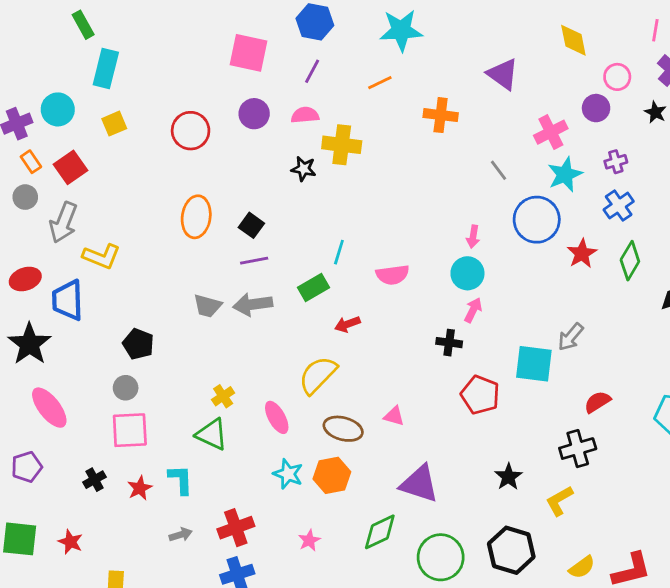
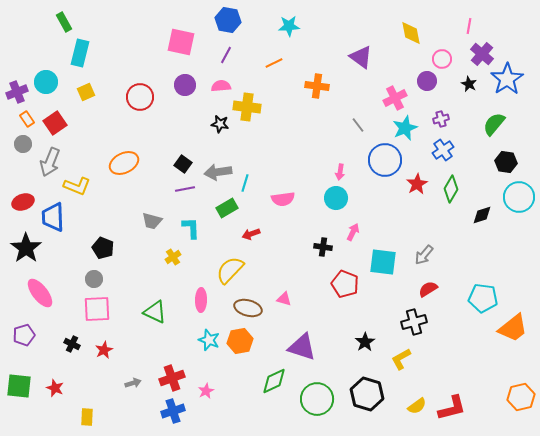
cyan star: (401, 30) -> (289, 26), size x0.7
orange ellipse: (196, 217) -> (124, 163), moved, turned 56
gray arrow: (253, 304) -> (218, 172), moved
pink arrow: (473, 310) -> (353, 232), moved
gray arrow: (571, 337) -> (424, 255), moved
yellow cross: (223, 396) -> (173, 257), moved
pink ellipse: (277, 417) -> (201, 300), turned 30
black cross: (94, 480) -> (72, 344), turned -35
cyan L-shape: (181, 480) -> (191, 228), moved
pink star: (309, 540) -> (206, 391), moved

